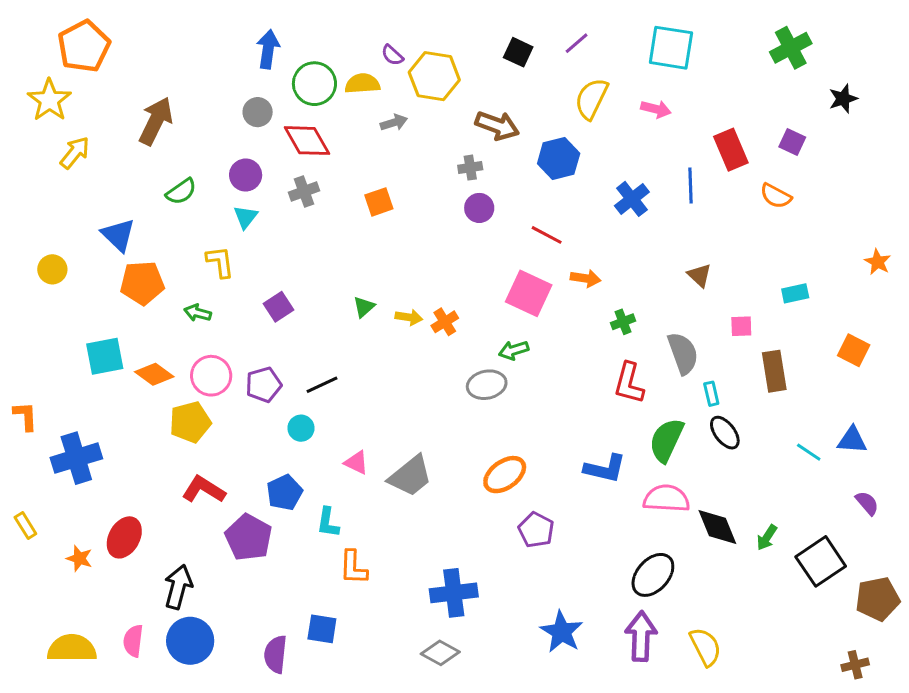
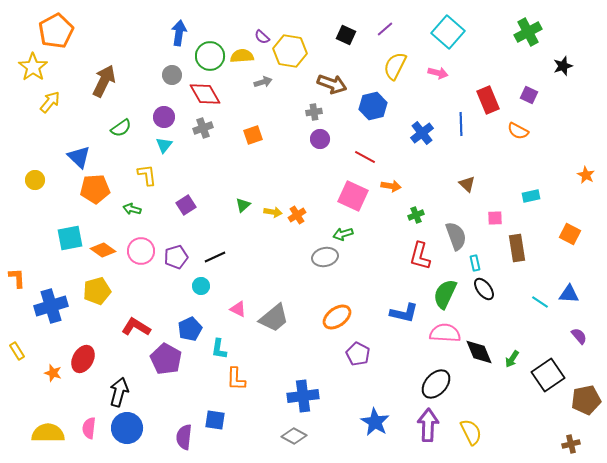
cyan square: (671, 48) -> (448, 32), turned 32
yellow pentagon: (190, 422) -> (97, 291), moved

